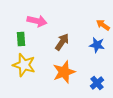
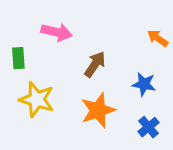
green rectangle: (21, 39) -> (18, 58), moved
blue star: (97, 45) -> (144, 84), moved

